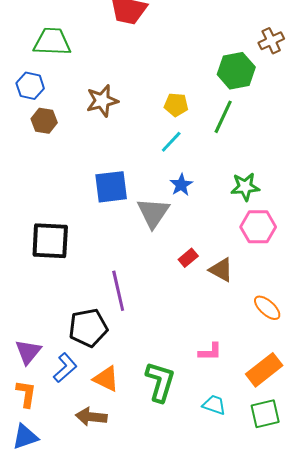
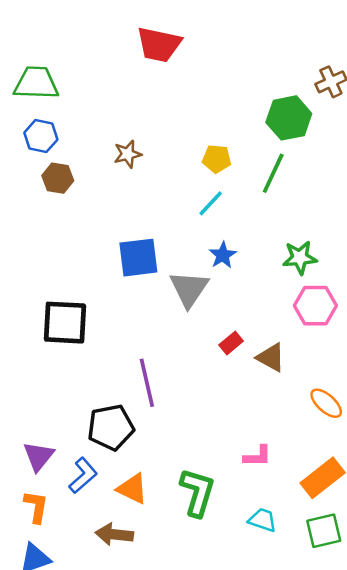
green trapezoid: (52, 42) -> (36, 83), moved
brown star: (102, 101) -> (128, 154), size x0.7

